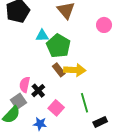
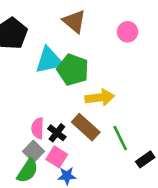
cyan triangle: (42, 36) -> (49, 60), size x1.6
brown rectangle: (59, 70) -> (86, 127), moved, size x1.5
pink square: (56, 108) -> (57, 157), moved

